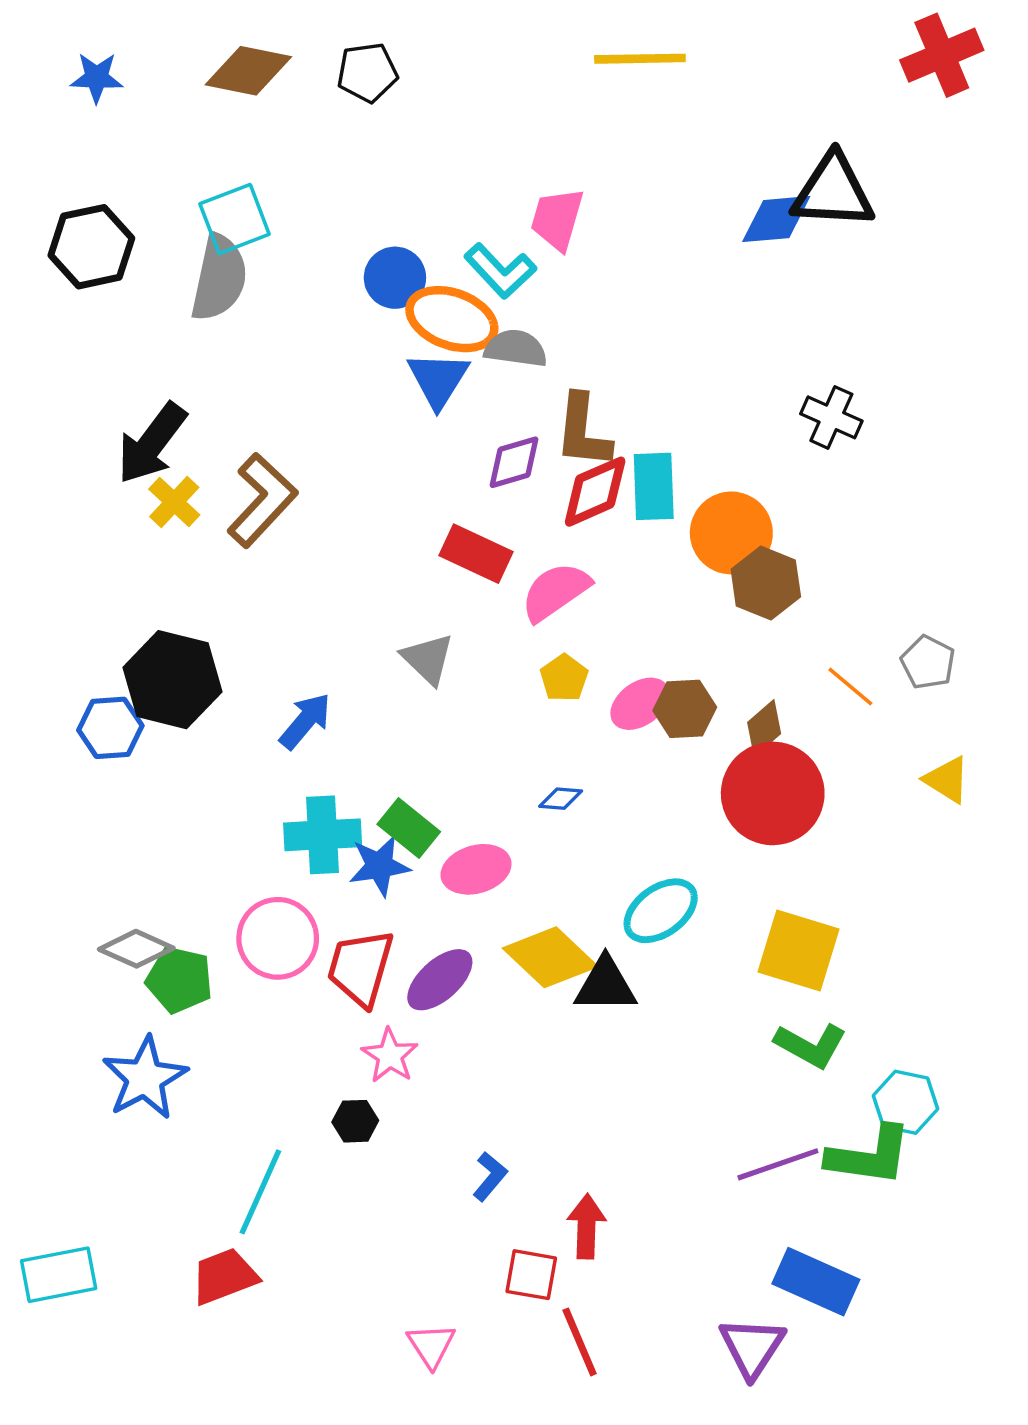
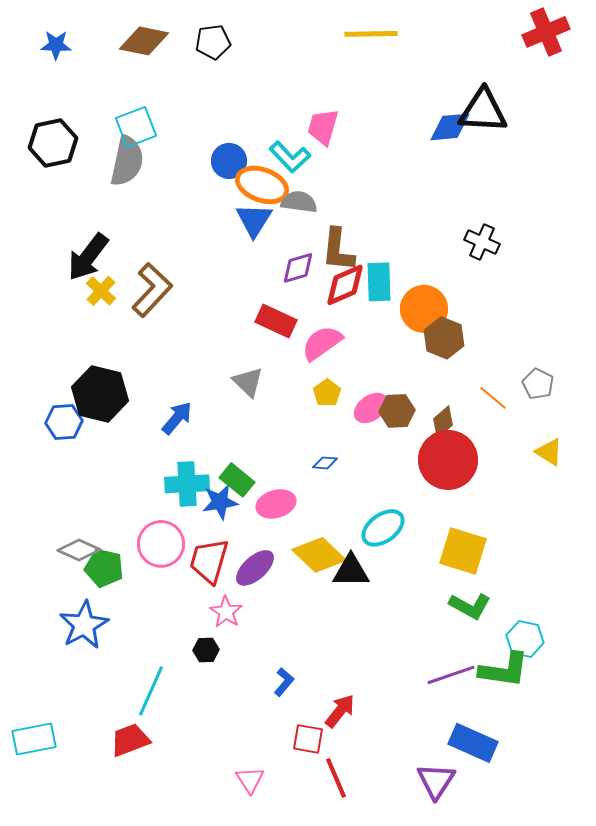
red arrow: (586, 1226) -> (340, 711), turned 36

